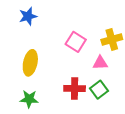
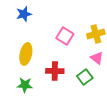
pink triangle: (100, 63) -> (97, 58), moved, turned 40
red cross: (75, 88) -> (55, 71), moved

